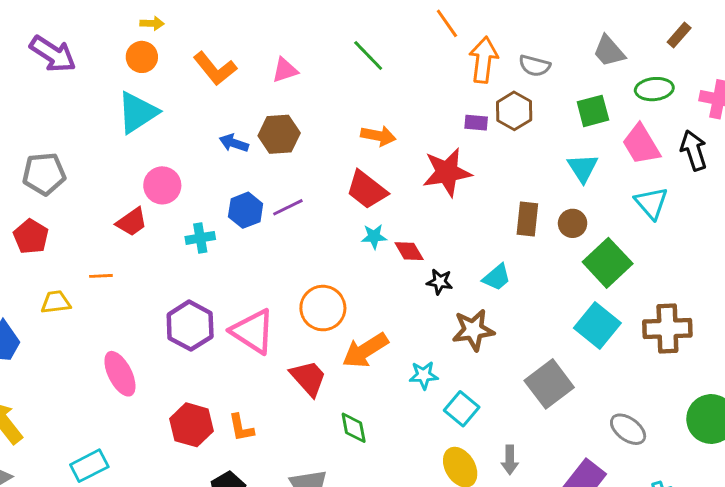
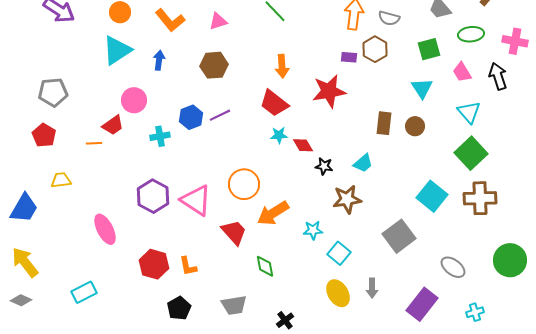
orange arrow: (378, 136) -> (282, 66), turned 75
blue arrow: (234, 143) -> (159, 60), moved, turned 78
pink trapezoid: (641, 145) -> (462, 72), size x0.7
green square: (608, 263) -> (471, 153), moved
orange line: (101, 276) -> (94, 143), moved

